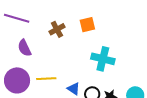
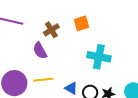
purple semicircle: (24, 48) -> (40, 51), moved

